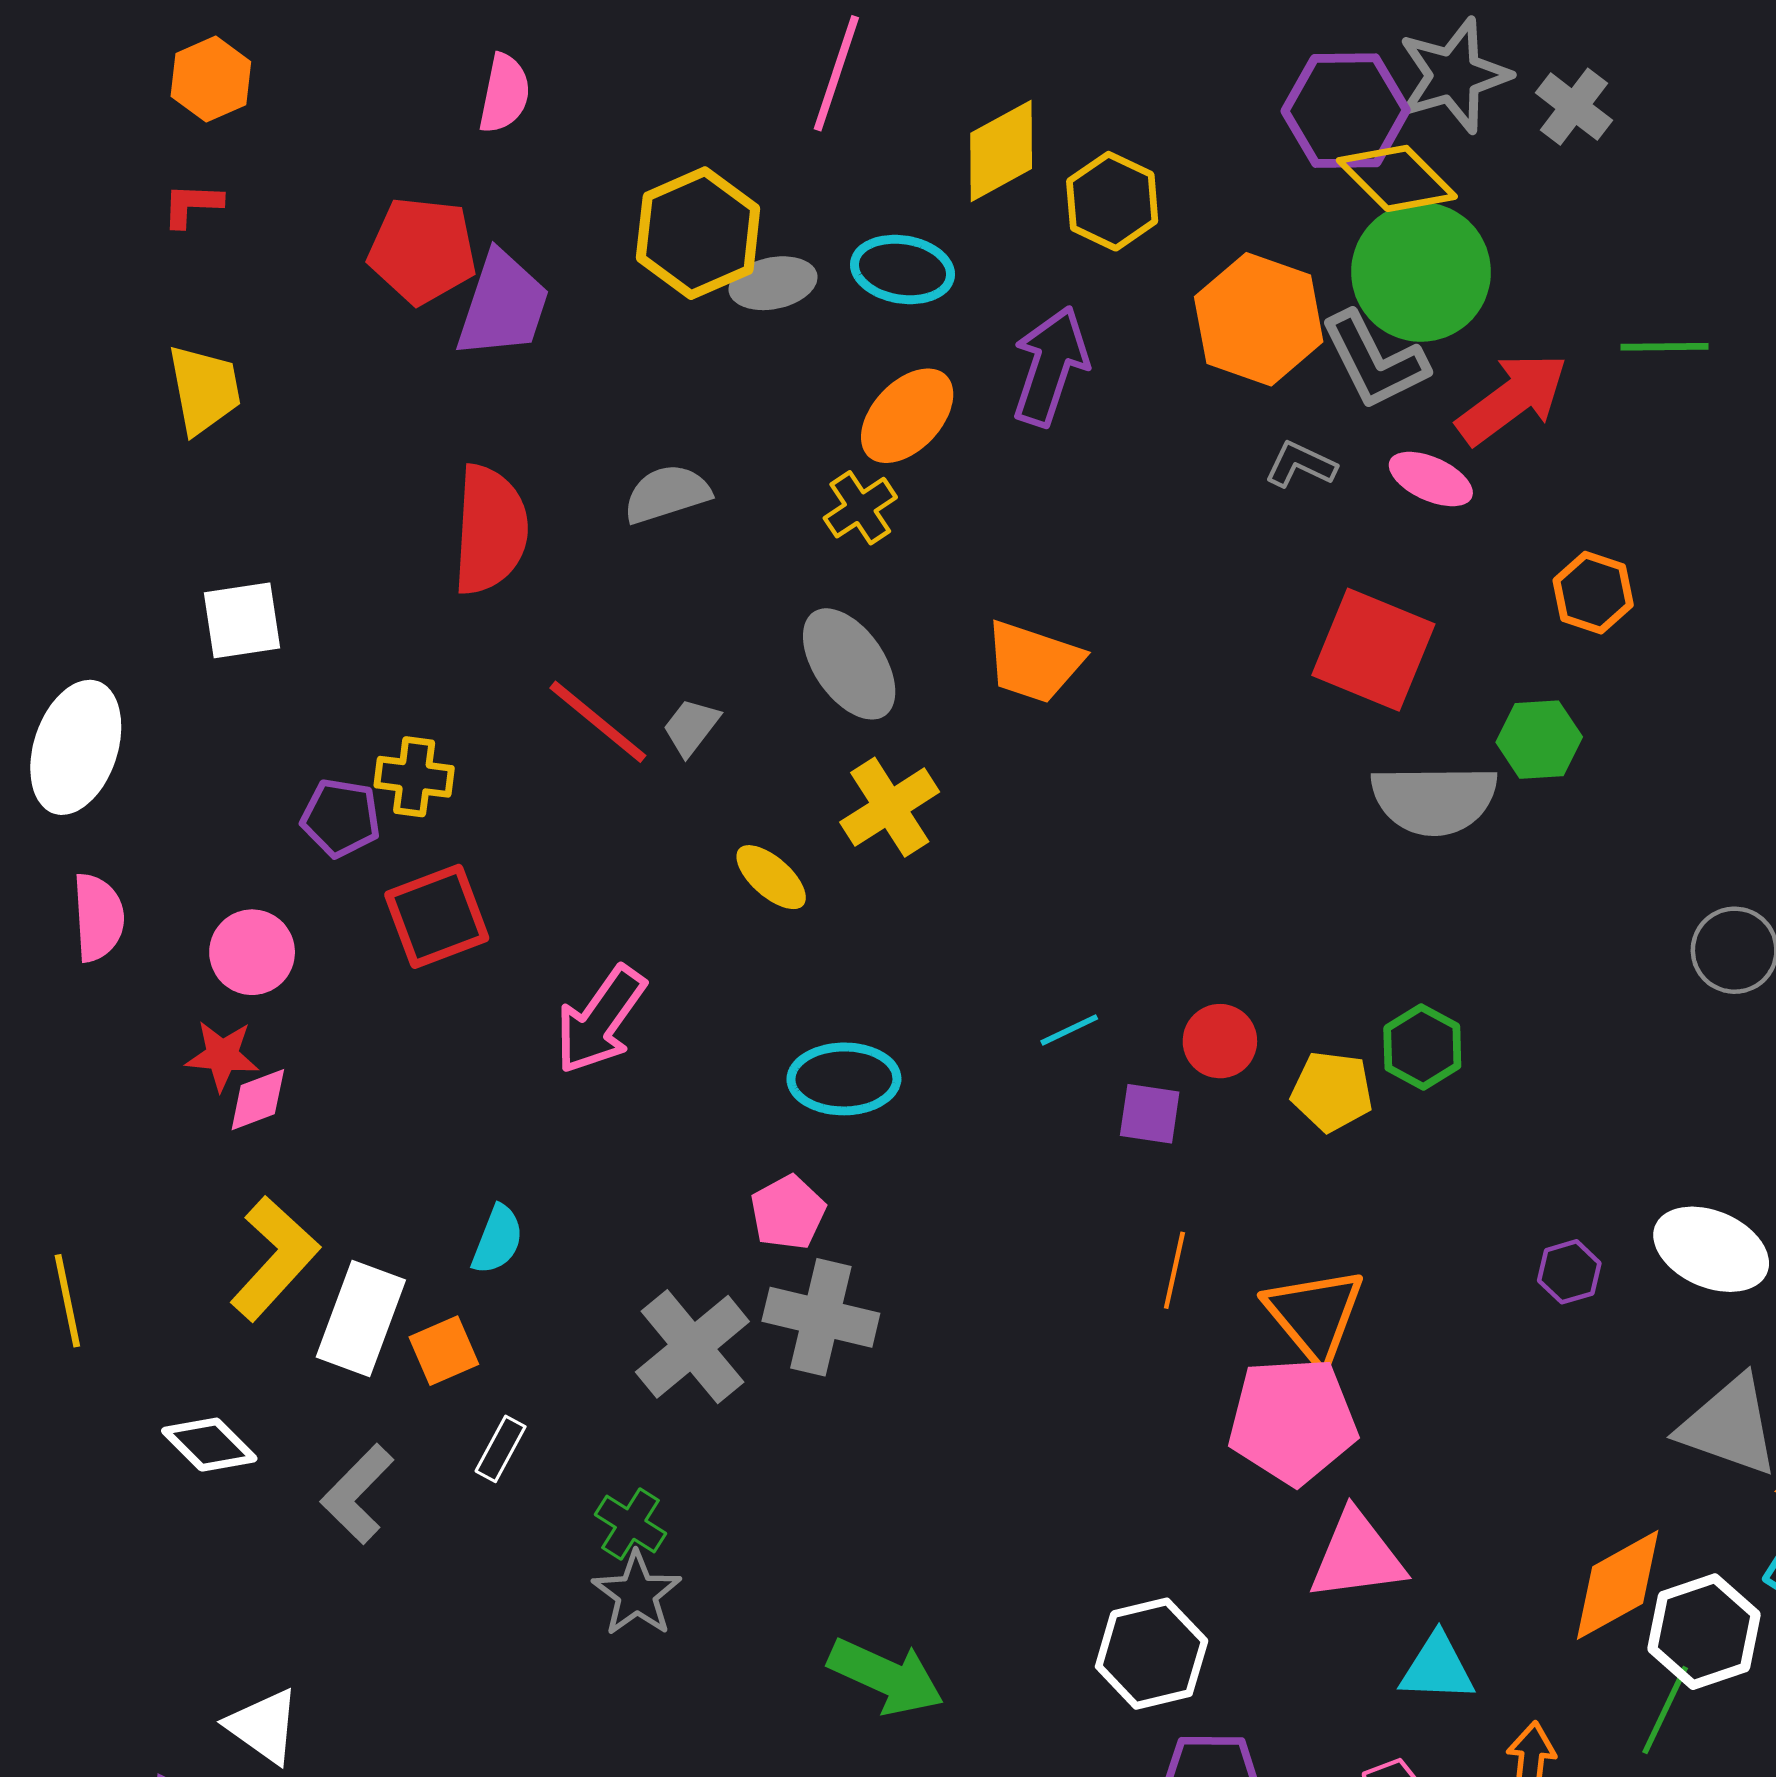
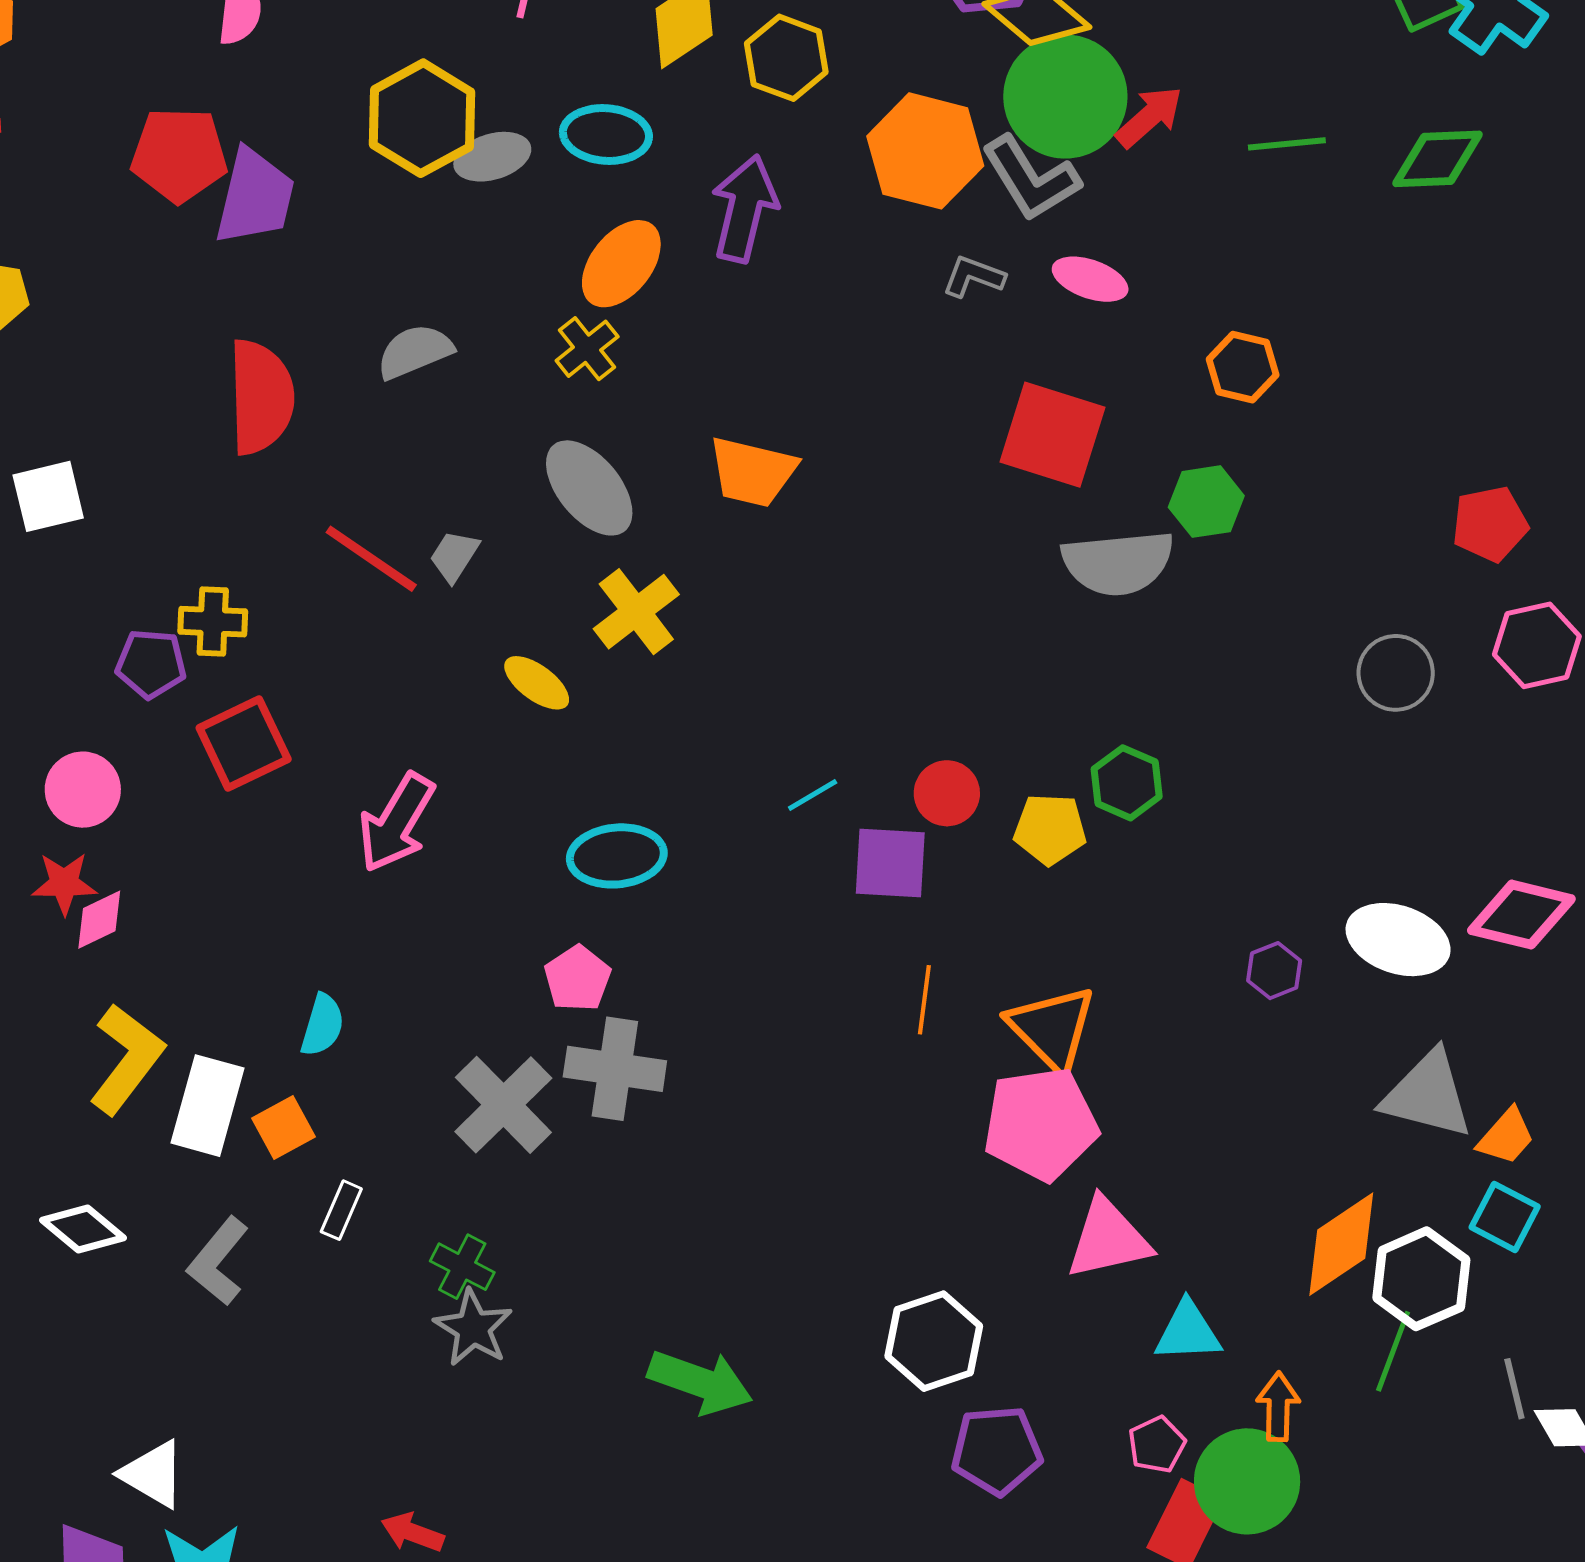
red arrow: (1512, 399) -> (1149, 117), moved, size x0.7
purple square: (1150, 1114) -> (890, 863), size x1.4

